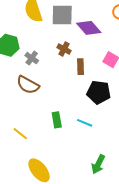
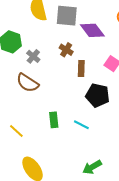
green arrow: (98, 164) -> (92, 167), turned 30

